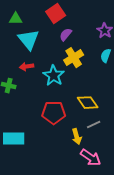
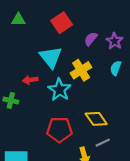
green triangle: (16, 19) -> (18, 19), moved
purple semicircle: (66, 35) -> (91, 39), moved
cyan triangle: (29, 40) -> (51, 57), moved

